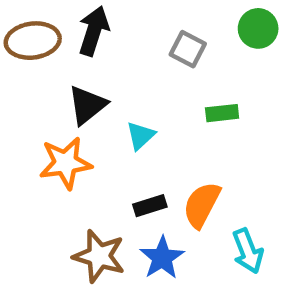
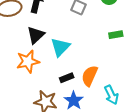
green rectangle: (222, 113) -> (116, 35), moved
cyan triangle: (140, 136) -> (60, 47), size x1.5

